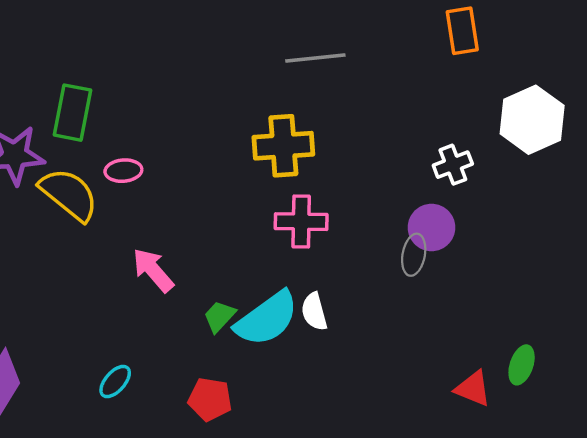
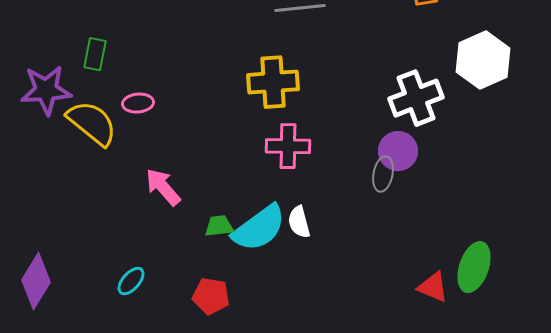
green rectangle: (72, 113) -> (95, 54), size x0.7
white cross: (453, 165) -> (416, 98), size x1.6
green trapezoid: (219, 316) -> (219, 226), turned 40
green ellipse: (522, 365) -> (474, 267), size x1.5

